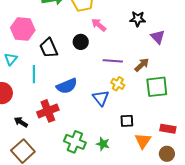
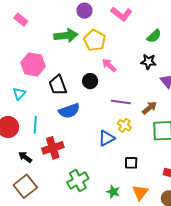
cyan line: (34, 74) -> (35, 125), moved
blue semicircle: (67, 86) -> (69, 111), moved
blue triangle: (101, 98) -> (107, 138), turned 36
orange triangle: (143, 141) -> (140, 192), moved
green cross: (75, 142) -> (78, 181), turned 35
green star: (103, 144) -> (113, 192), moved

